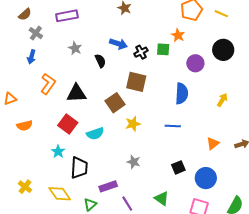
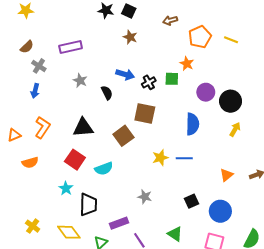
black circle: (223, 50) -> (231, 101), moved
orange L-shape: (48, 84) -> (42, 127), moved
yellow star: (133, 124) -> (160, 158), moved

